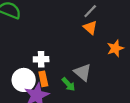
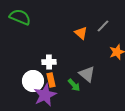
gray line: (90, 11) -> (103, 26), moved
orange triangle: (90, 28) -> (81, 33), moved

